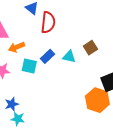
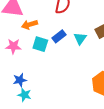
cyan triangle: (69, 57) -> (80, 38), turned 48

